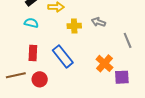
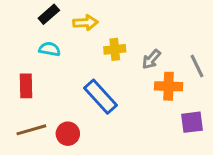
gray arrow: (98, 22) -> (151, 59), moved, turned -64
red rectangle: (33, 53) -> (26, 86), moved
orange cross: (104, 63) -> (169, 86), moved, turned -36

